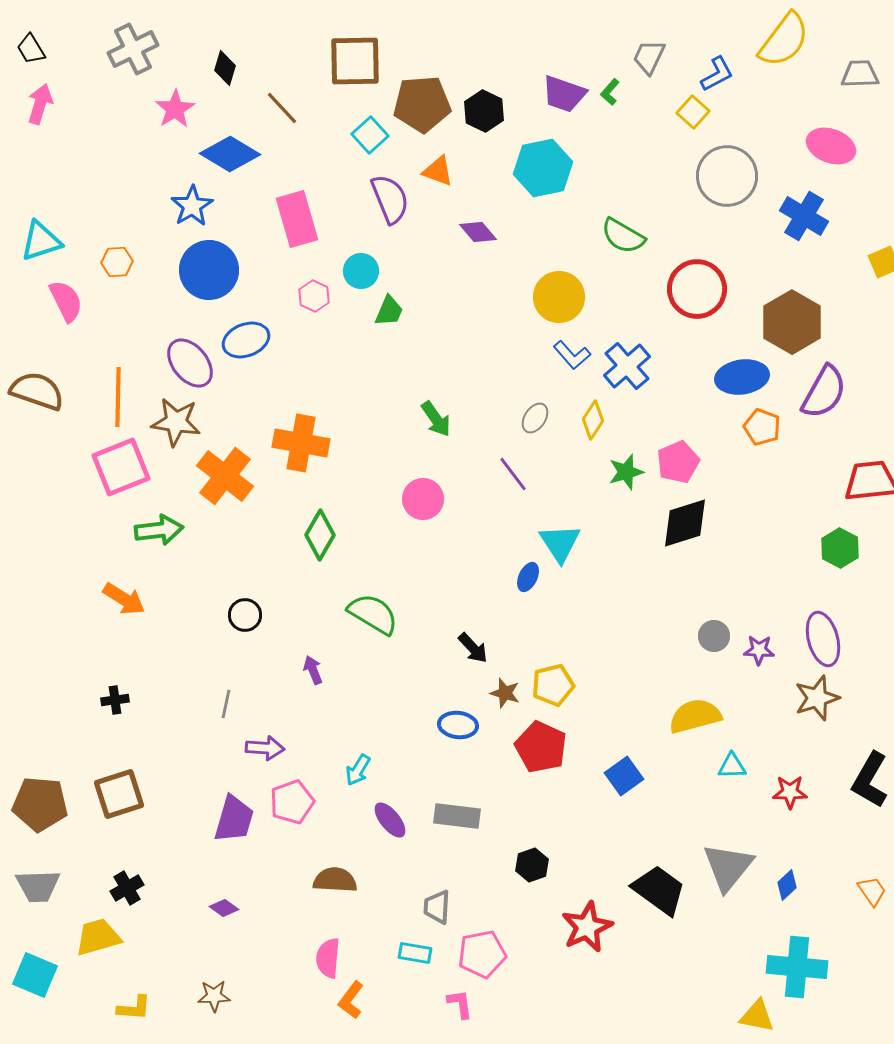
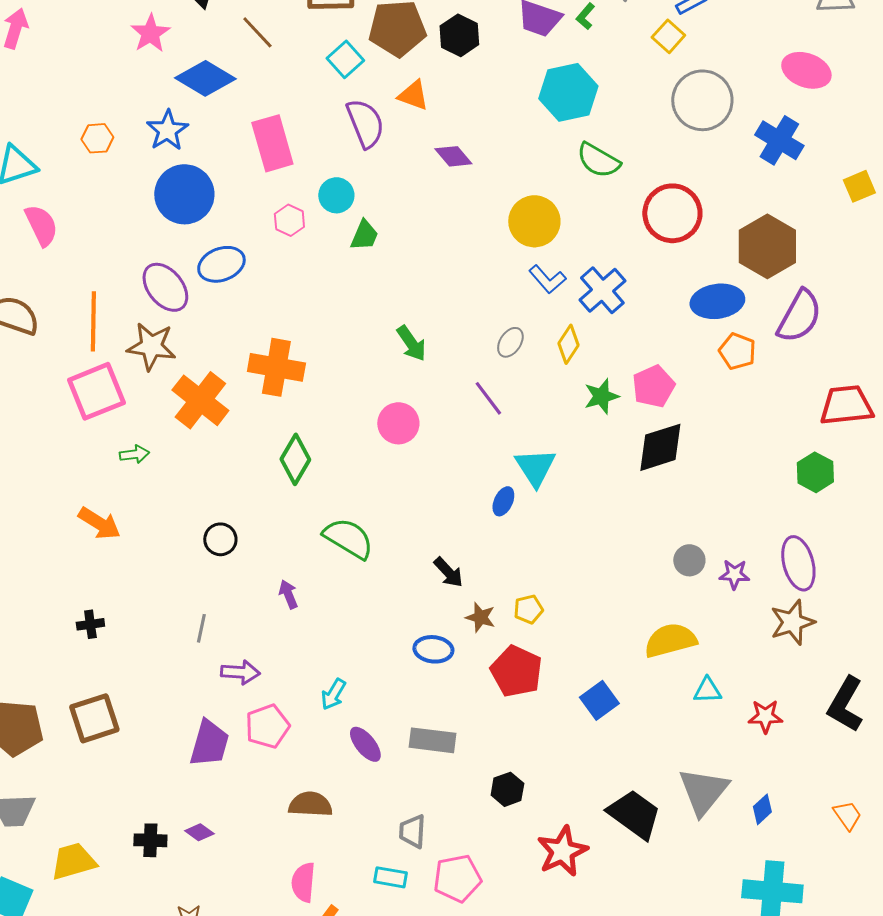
cyan hexagon: (543, 168) -> (568, 92), moved
orange hexagon: (117, 262) -> (97, 138), moved
green arrow: (159, 530) -> (134, 454), size x0.6
yellow pentagon: (553, 685) -> (528, 609), size x0.7
black cross: (127, 888) -> (150, 840), moved, turned 32

